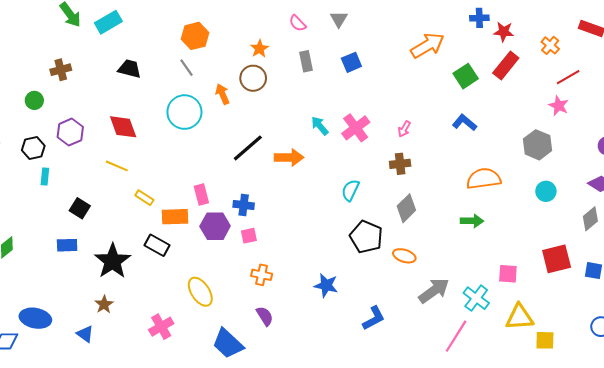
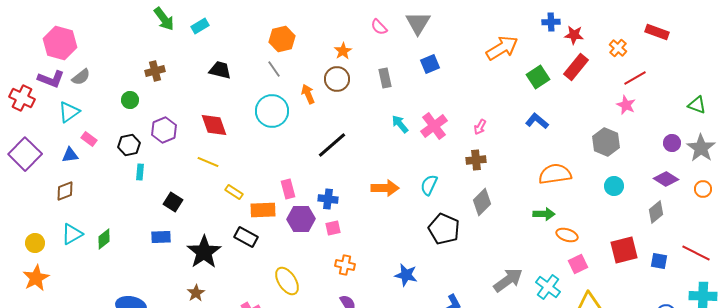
gray triangle: (339, 19) -> (418, 23), size x1.5
cyan rectangle: (108, 22) -> (200, 26), size x0.7
gray rectangle: (306, 61) -> (385, 78), moved
orange arrow: (289, 157) -> (385, 188), moved
orange ellipse: (404, 256) -> (567, 235), moved
pink square: (508, 274) -> (578, 264), turned -30

